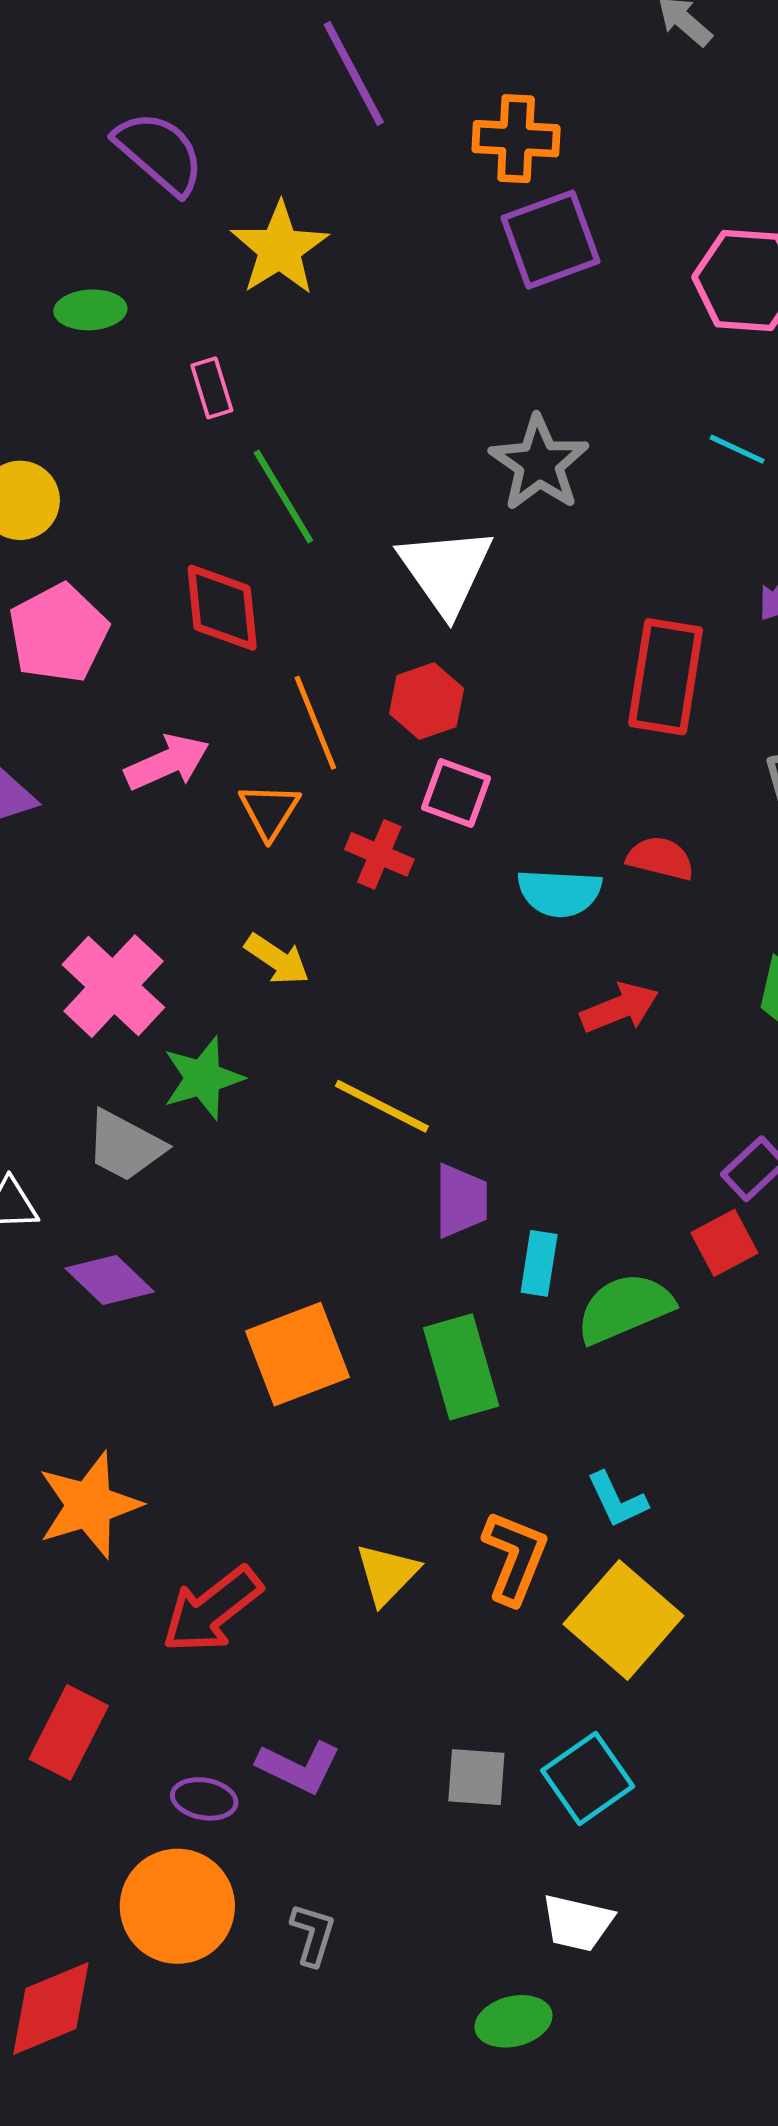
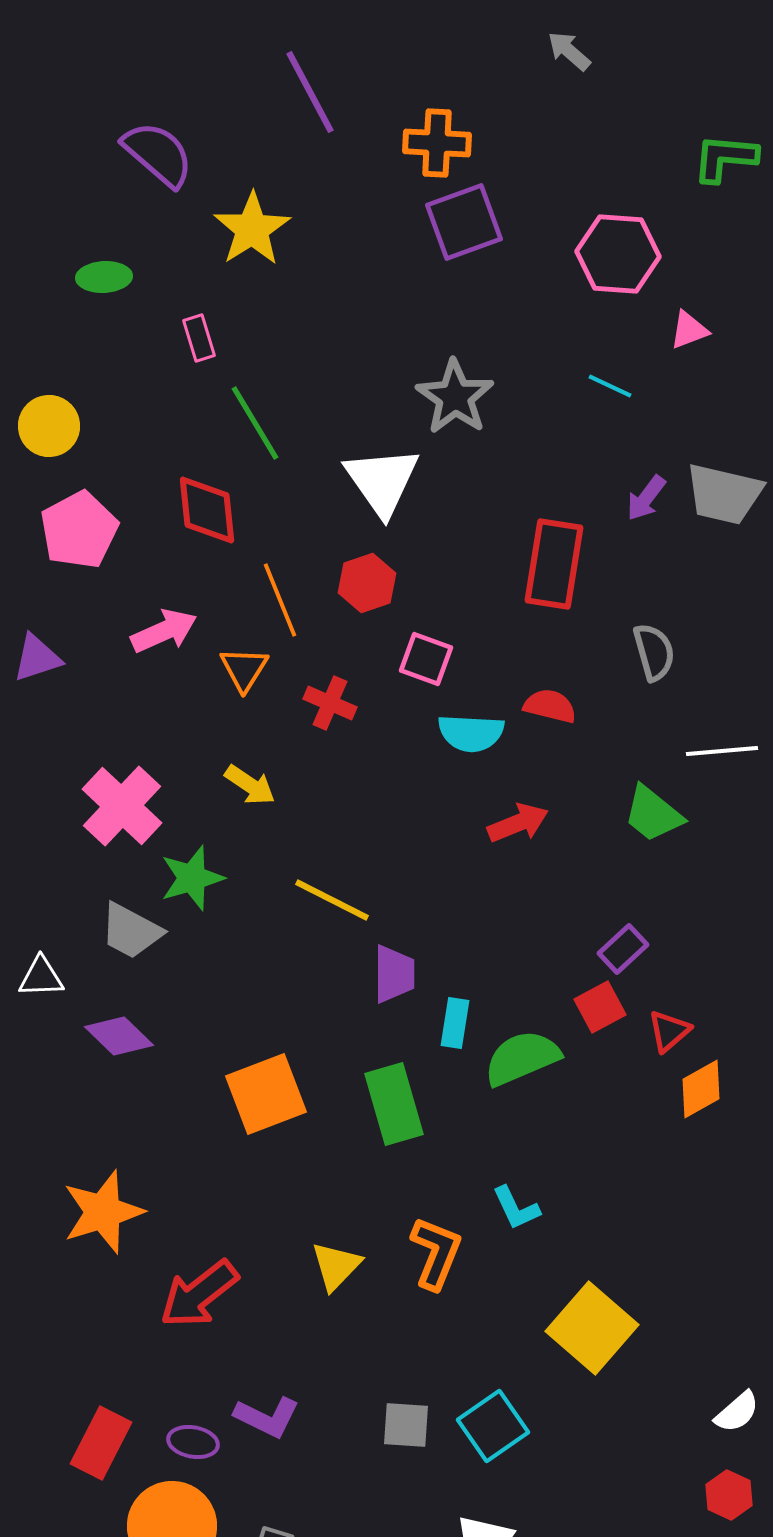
pink square: (456, 793) -> (426, 659), moved
yellow square: (623, 1620) -> (592, 1328), moved
red rectangle: (69, 1732) -> (101, 1443), moved

